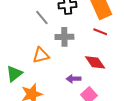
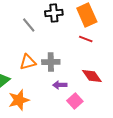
gray cross: (64, 37) -> (51, 62), moved
red diamond: (95, 62) -> (92, 76), moved

